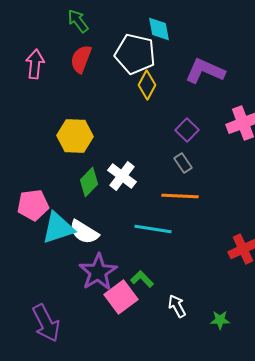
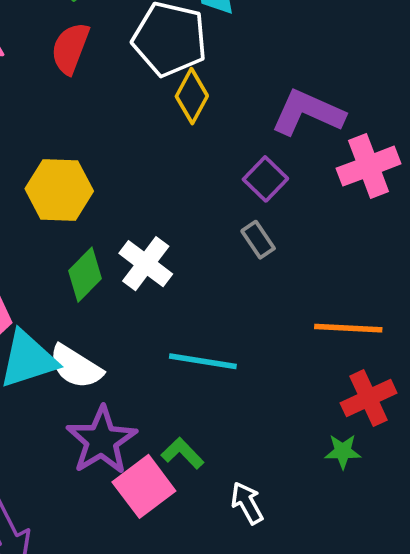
purple L-shape: (205, 71) -> (308, 113), moved
orange line: (180, 196) -> (348, 328), moved
green star: (220, 320) -> (343, 451), moved

